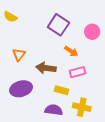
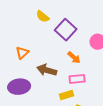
yellow semicircle: (10, 17) -> (43, 16), moved
yellow rectangle: (62, 90) -> (67, 95), moved, turned -40

